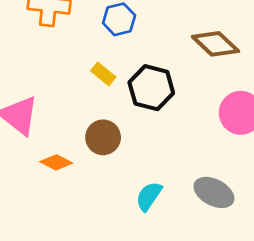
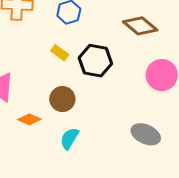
cyan semicircle: (149, 196) -> (69, 138), moved

